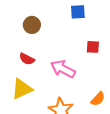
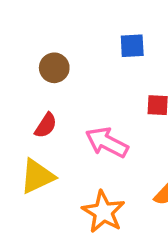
red semicircle: (27, 59) -> (46, 125), turned -84

